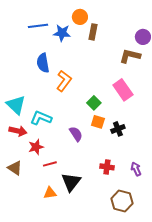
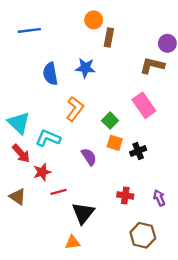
blue line: (38, 26) -> (29, 30), moved
blue star: (62, 33) -> (85, 68), moved
orange L-shape: (64, 81) -> (75, 109), moved
red arrow: (18, 131) -> (21, 153), turned 36
orange triangle: (50, 193) -> (73, 242), moved

